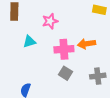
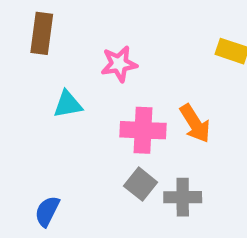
orange arrow: (87, 44) -> (195, 124), turned -120
gray cross: (98, 76) -> (183, 197), moved

